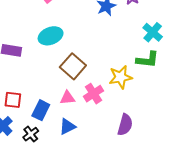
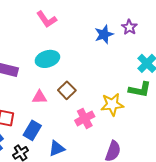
brown square: (73, 66) -> (67, 90), size x0.7
pink triangle: (67, 98) -> (39, 97), moved

